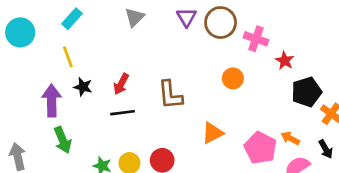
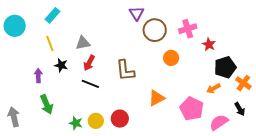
gray triangle: (135, 17) -> (83, 43), moved, turned 35
brown circle: (221, 23) -> (155, 30), moved
pink cross: (256, 39) -> (188, 29), turned -36
purple arrow: (52, 101) -> (38, 76), size x0.6
black line: (123, 113) -> (90, 84), turned 30
orange arrow: (290, 138) -> (213, 88), moved, turned -56

